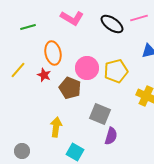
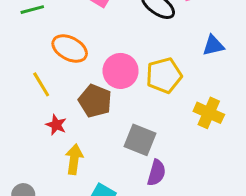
orange ellipse: (53, 53) -> (70, 49), turned -50
yellow line: (18, 70) -> (41, 84), moved, turned -72
red star: (44, 75) -> (56, 125), moved

